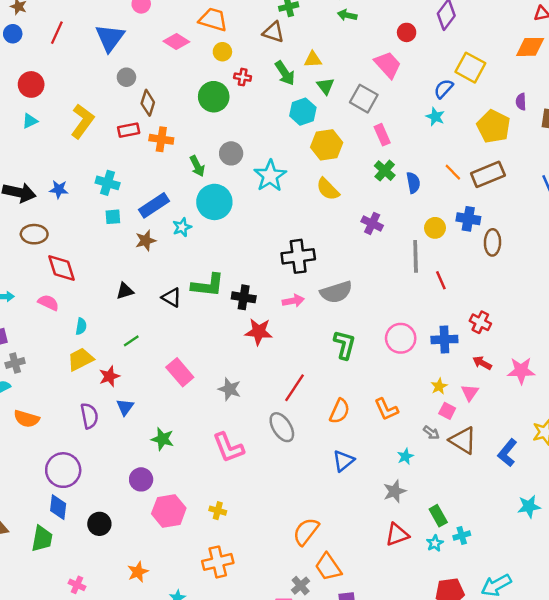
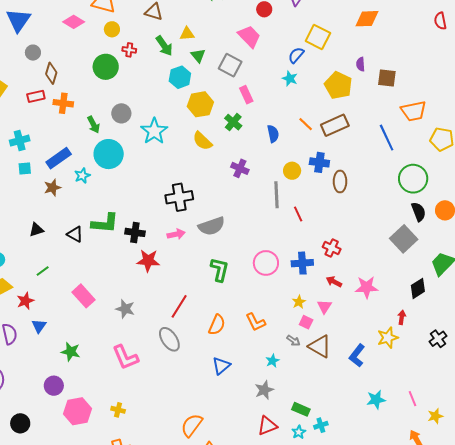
green cross: (385, 171) -> (233, 122), moved
cyan cross: (108, 183) -> (20, 141), turned -30
green rectangle: (438, 516) -> (301, 409), turned -36

